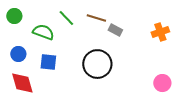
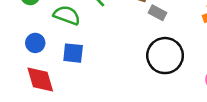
black circle: (97, 64) -> (165, 56), moved

